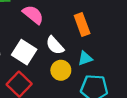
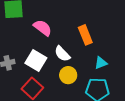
cyan triangle: (85, 58) -> (101, 63), moved

